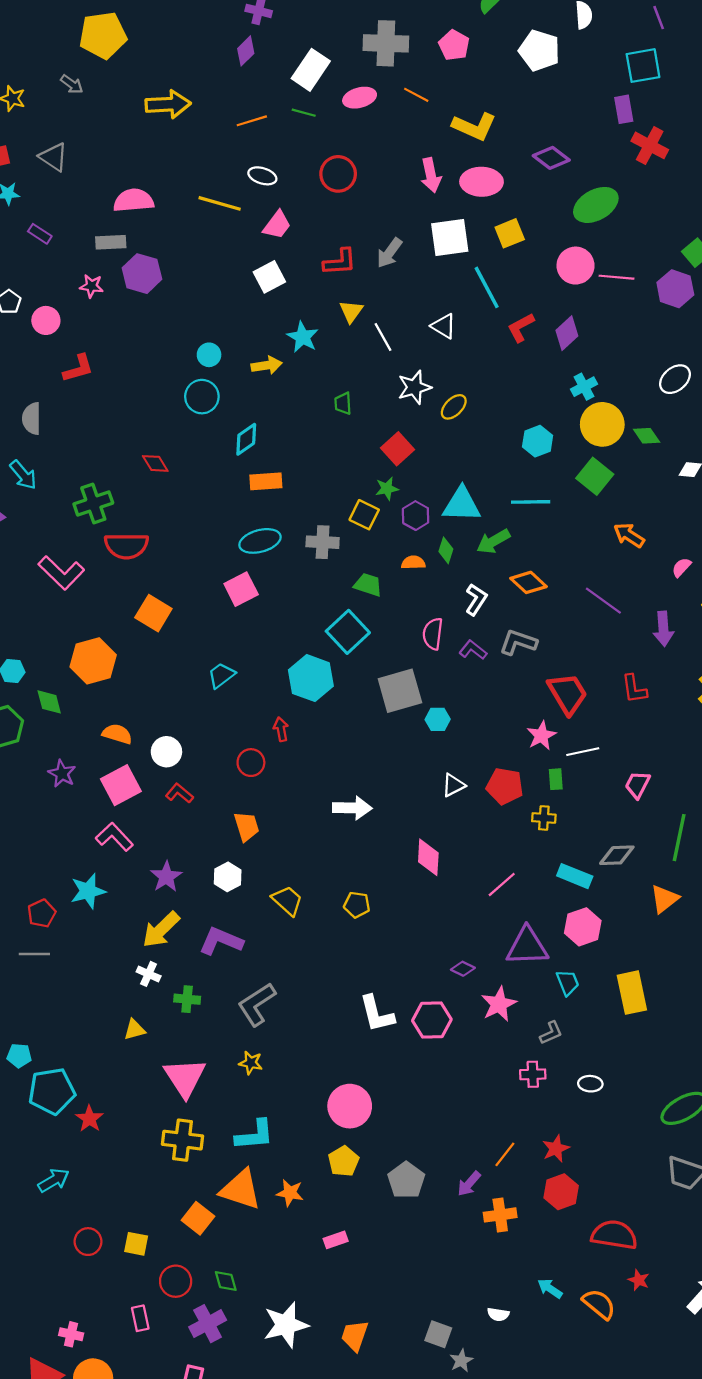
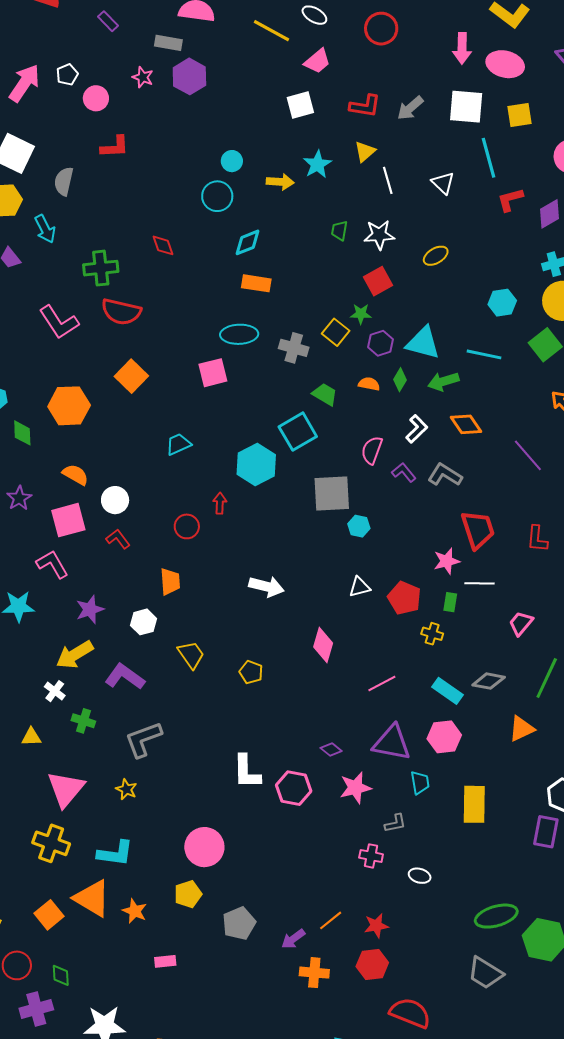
white star: (414, 387) -> (379, 235), moved

